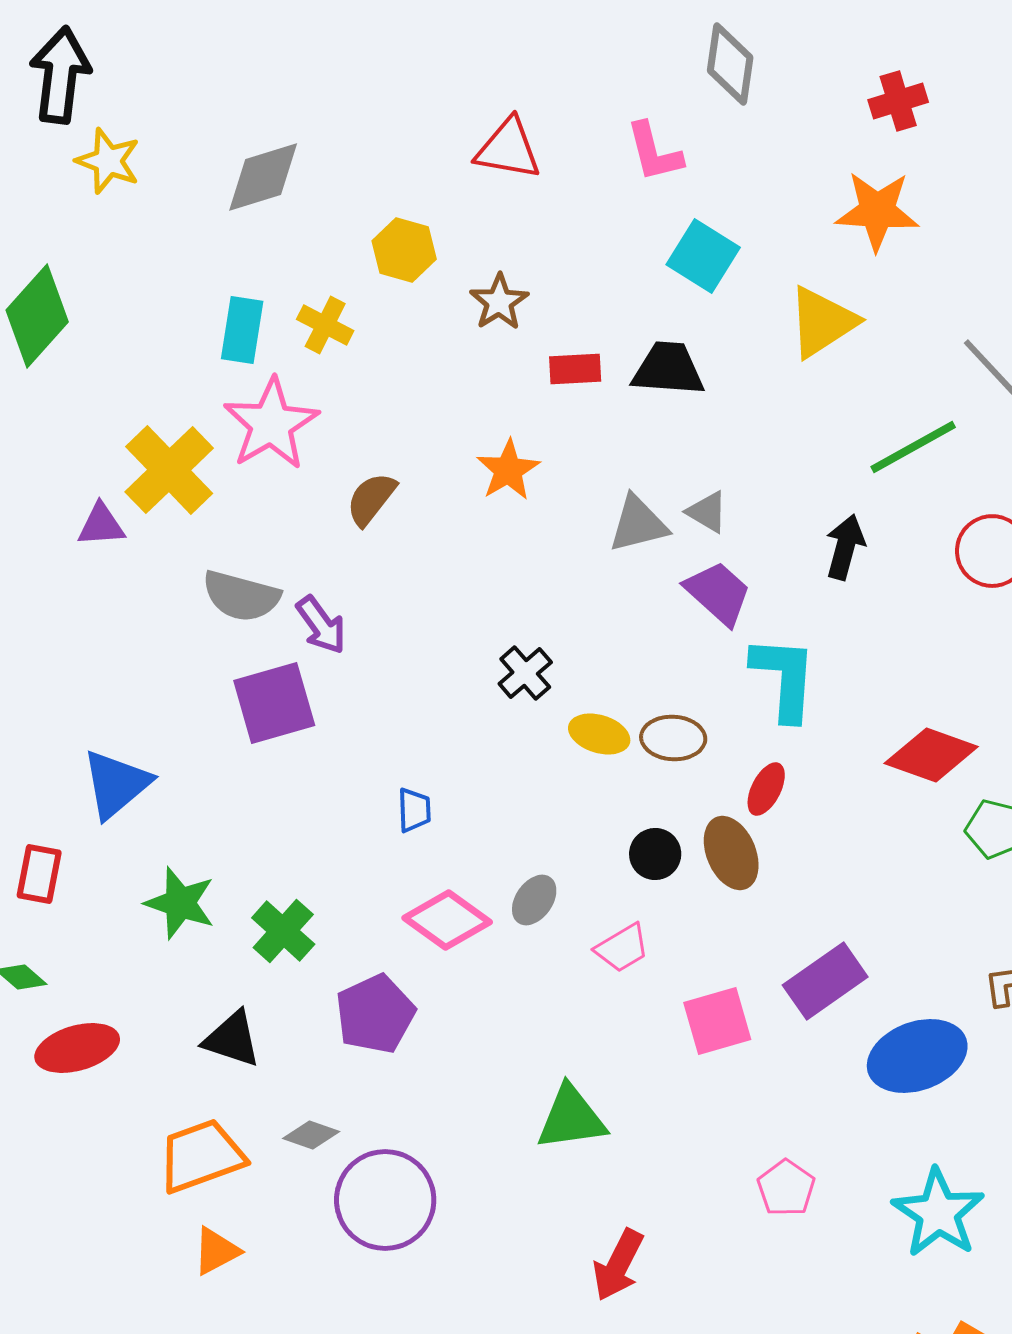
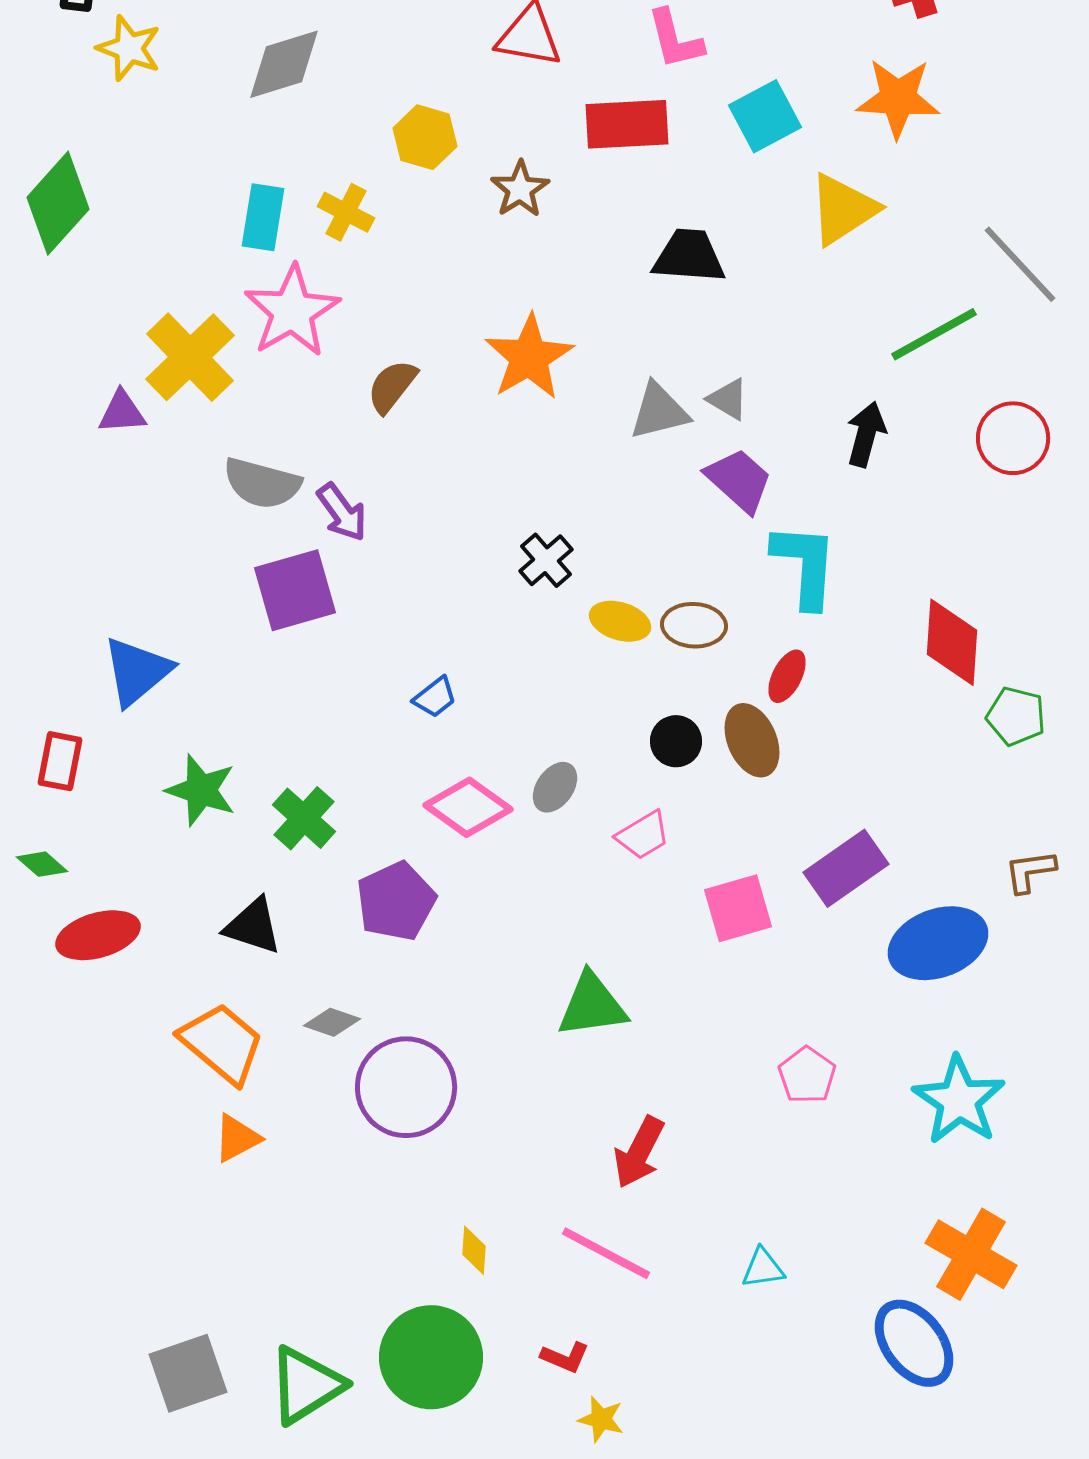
cyan square: (703, 256) -> (765, 116), moved, turned 30
red rectangle: (575, 369) -> (627, 124), moved, size x1.6
orange star: (508, 470) -> (529, 357), size x1.4
red diamond: (931, 755) -> (952, 642), turned 74
blue trapezoid: (414, 810) -> (435, 697), turned 54
orange trapezoid: (201, 1156) -> (222, 1043), turned 60

